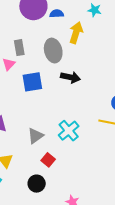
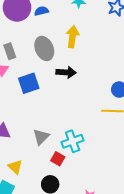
yellow arrow: (76, 33) -> (72, 37), moved
cyan cross: (69, 131) -> (73, 141), moved, turned 30

